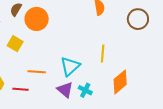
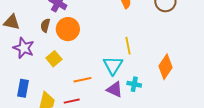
yellow square: (15, 44) -> (54, 59), turned 35
yellow line: (103, 54) -> (128, 46), moved

